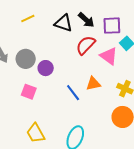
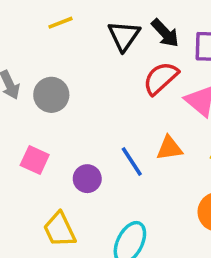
black triangle: (63, 23) -> (124, 36), turned 42
purple circle: (46, 68) -> (87, 179), moved
pink square: (29, 92) -> (35, 160), moved

